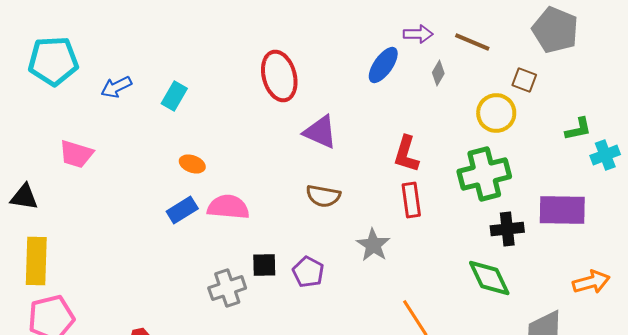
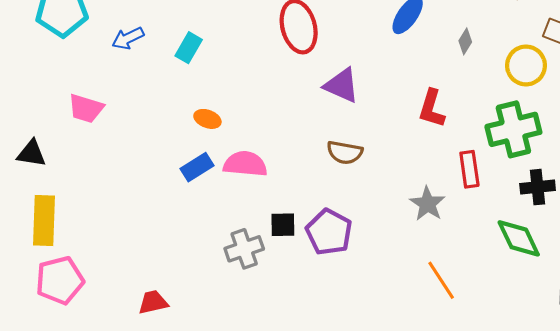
gray diamond: (438, 73) -> (465, 41), moved
red rectangle: (411, 200) -> (469, 169), moved
gray star: (373, 245) -> (427, 204), moved
purple pentagon: (308, 272) -> (329, 232), size x1.4

